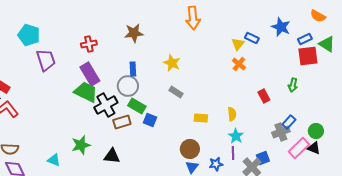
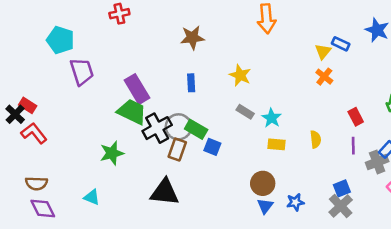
red cross: (89, 44) -> (119, 14), moved
gray circle: (128, 86) -> (178, 127), moved
brown rectangle: (122, 122) -> (177, 149), turned -54
cyan star: (236, 136) -> (271, 118), moved
green star: (81, 145) -> (112, 153), moved
purple line: (233, 153) -> (353, 146), moved
black triangle: (112, 156) -> (165, 192), size x1.4
blue square: (263, 158) -> (342, 188), moved

